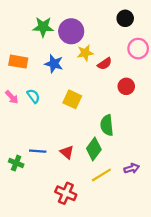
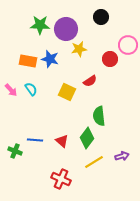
black circle: (125, 18) -> (101, 17), moved
orange rectangle: (18, 62) -> (28, 61), moved
red semicircle: (105, 64) -> (90, 81), moved
red circle: (126, 86) -> (110, 59), moved

